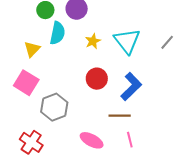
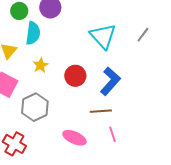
yellow star: (93, 41) -> (40, 65), moved

